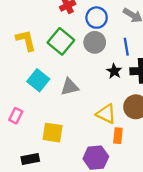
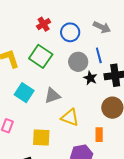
gray circle: (95, 42) -> (78, 62), moved
yellow triangle: (106, 114) -> (70, 118), moved

